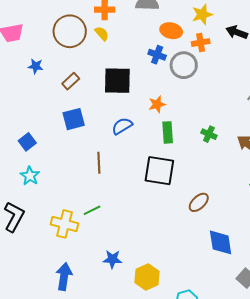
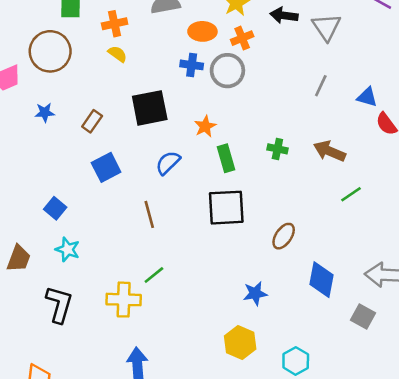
brown circle: (70, 31) -> (50, 51), moved
blue diamond: (221, 242) -> (322, 280), turned 32
blue star: (112, 259) -> (255, 293), moved

